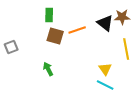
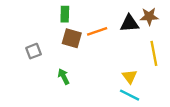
black triangle: (105, 23) -> (130, 23), turned -42
gray square: (11, 47) -> (34, 51), moved

